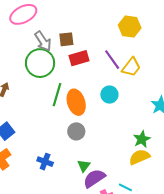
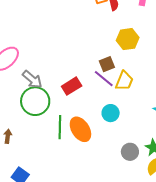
yellow hexagon: (130, 27) -> (128, 39), moved
brown square: (66, 39) -> (107, 64), moved
gray circle: (76, 131) -> (130, 152), moved

